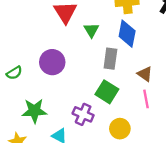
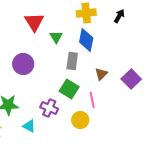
brown triangle: (145, 74) -> (101, 74), turned 40
pink line: (146, 99) -> (92, 100), moved

